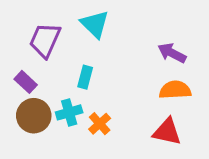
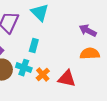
cyan cross: (69, 112) -> (24, 68), turned 35
red triangle: (167, 132) -> (67, 79), moved

